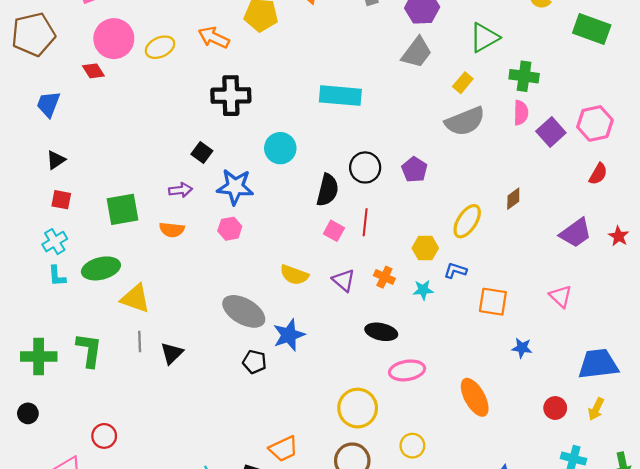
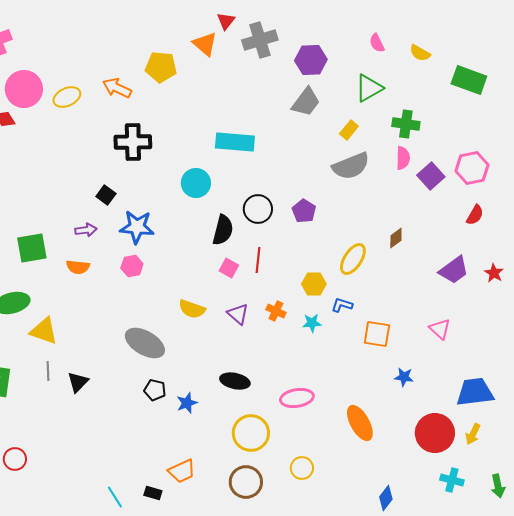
cyan circle: (280, 148) -> (196, 183), moved
black ellipse: (381, 332) -> (235, 381), moved
blue star: (289, 335) -> (187, 403), moved, size x0.7
red circle: (555, 408) -> (435, 433), size x1.8

